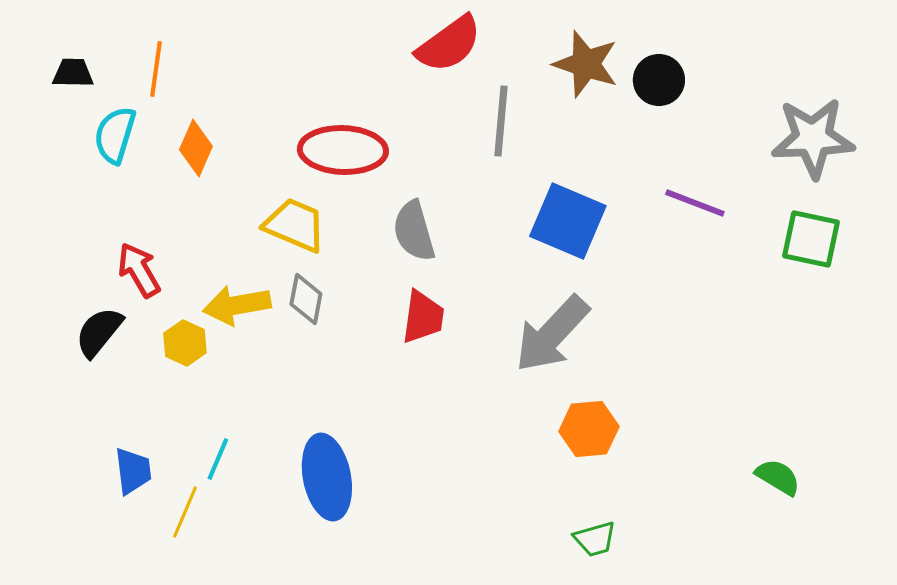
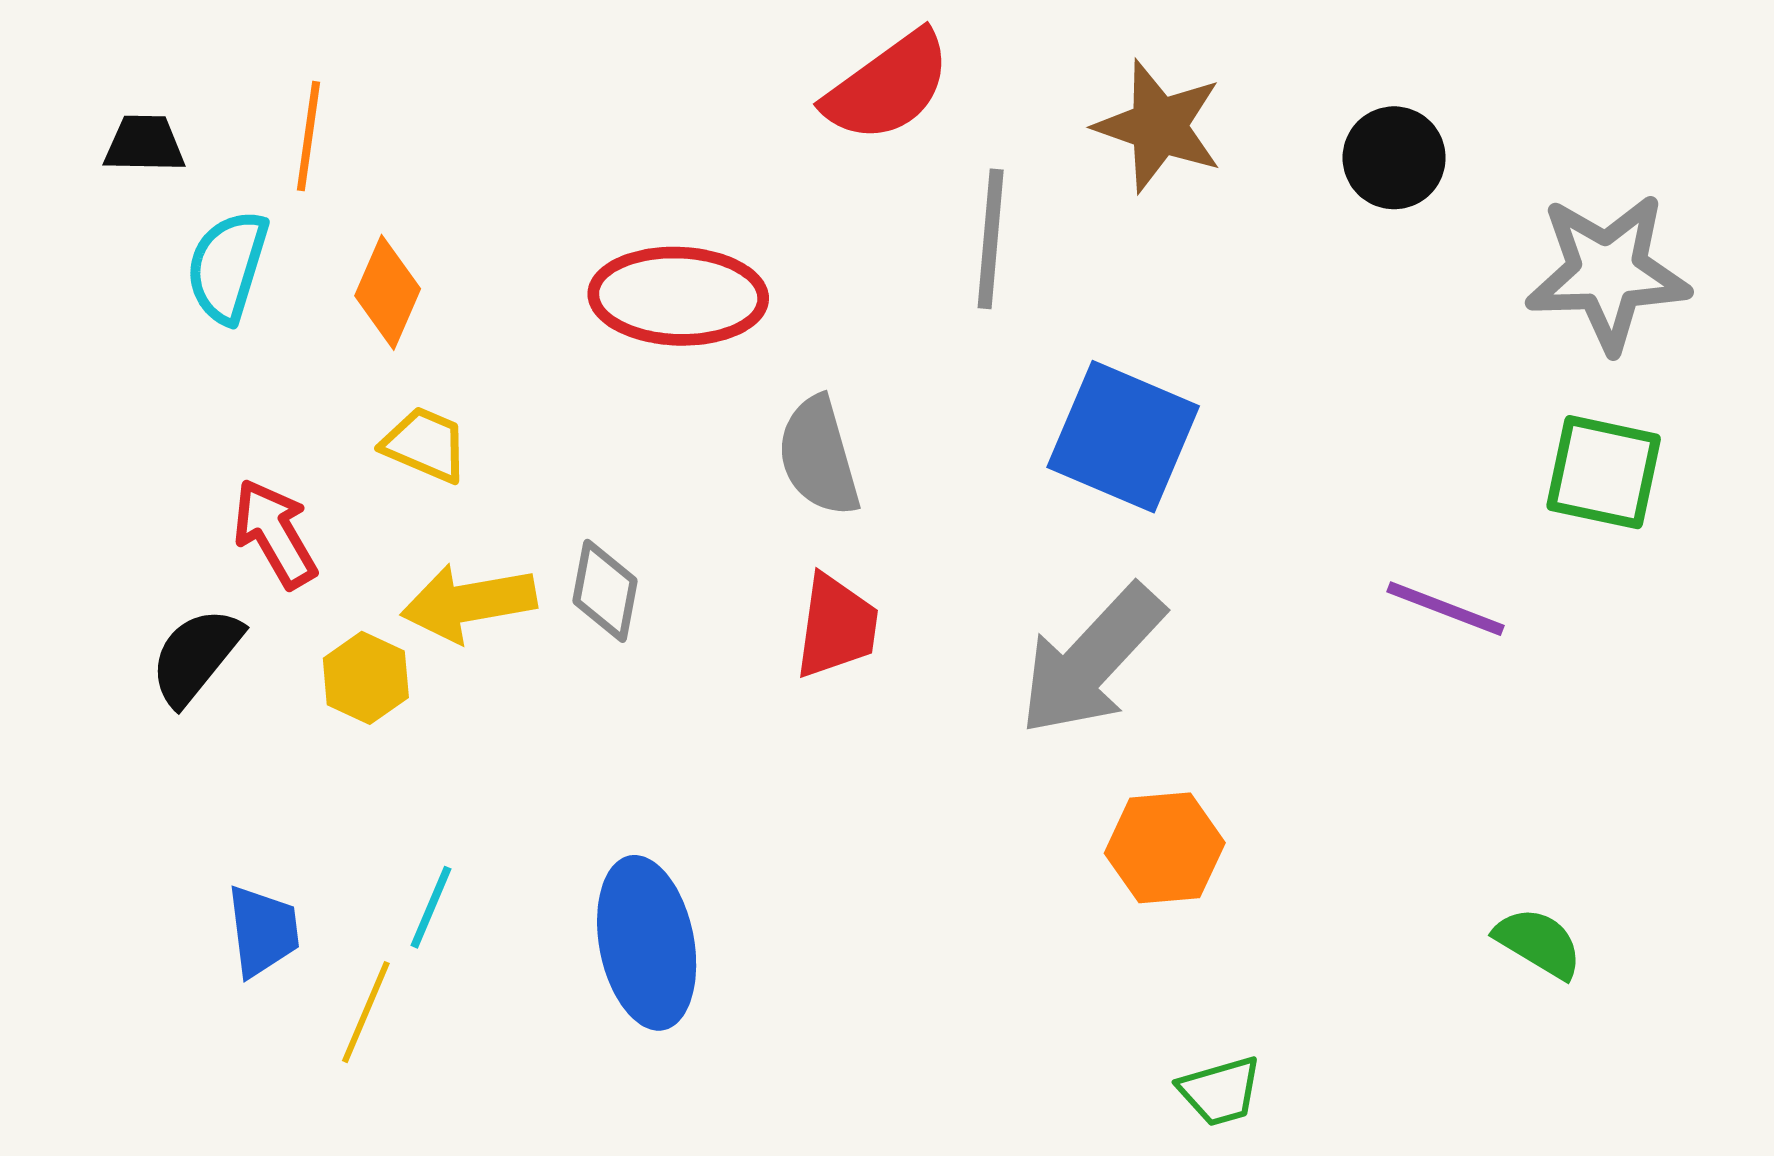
black circle: (659, 80) -> (1394, 158), moved
purple line: (695, 203) -> (1445, 609), moved
yellow trapezoid: (295, 225) -> (425, 445), moved, size x0.7
green trapezoid: (595, 539) -> (1220, 1091), moved

